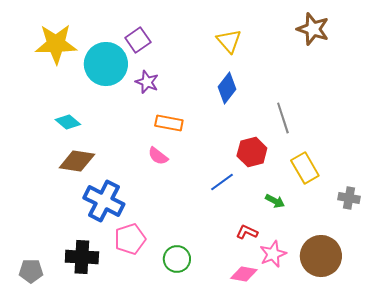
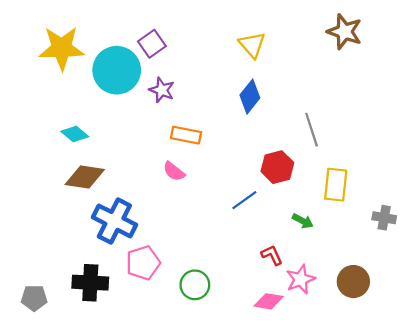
yellow rectangle: (305, 168) -> (336, 185), turned 36
red L-shape: (247, 232) -> (272, 255), turned 40
brown circle: (321, 256) -> (353, 282), size x0.7

